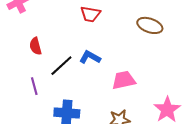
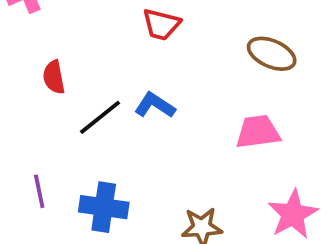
pink trapezoid: (124, 80) -> (258, 132), moved
purple line: (34, 86) -> (39, 191), moved

